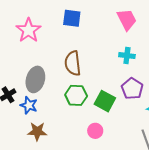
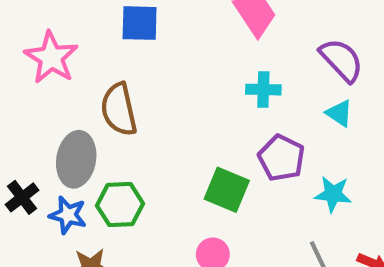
brown semicircle: (73, 63) -> (119, 109), moved
green hexagon: (76, 95) -> (120, 205), moved

